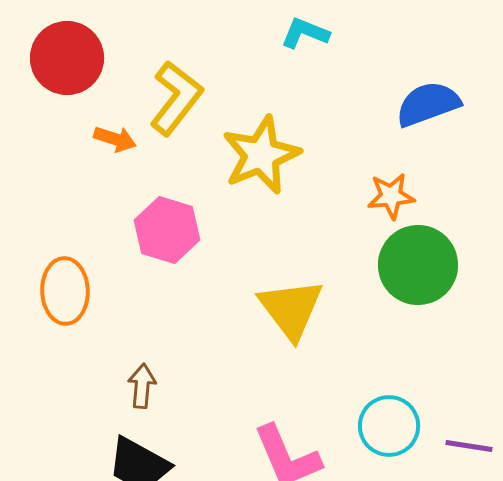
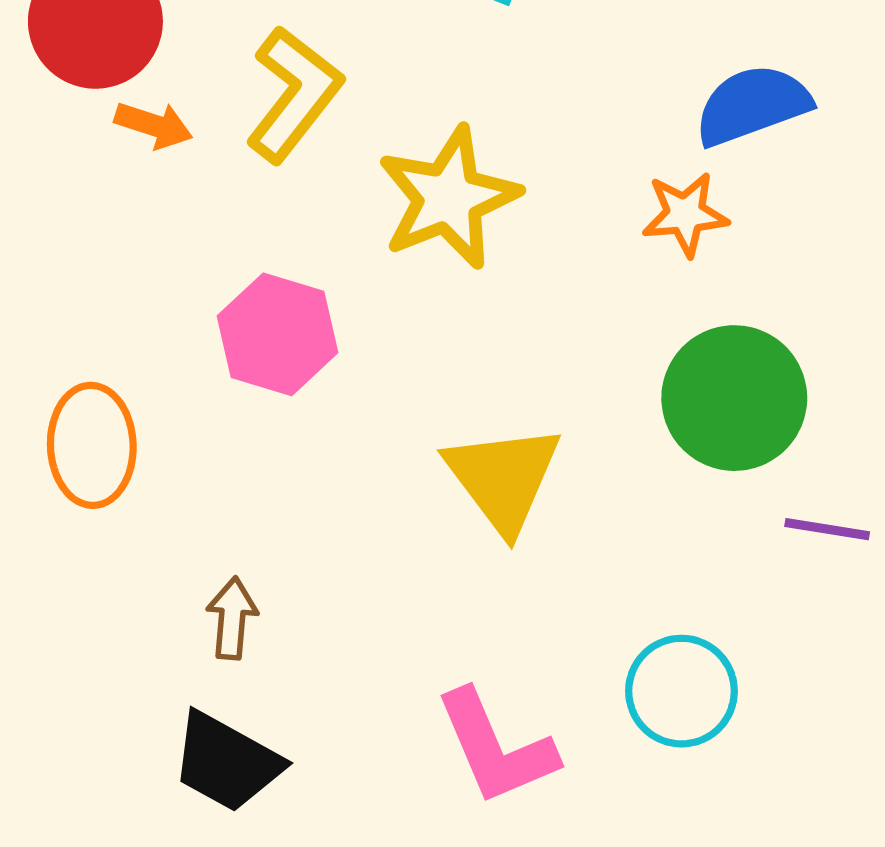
orange arrow: (115, 139) -> (154, 125), moved
orange star: (391, 196) -> (685, 214), moved
purple line: (469, 446) -> (827, 529), moved

